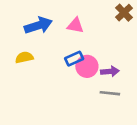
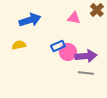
pink triangle: (75, 25) -> (74, 18), moved
purple arrow: (110, 71) -> (86, 56), size x1.5

